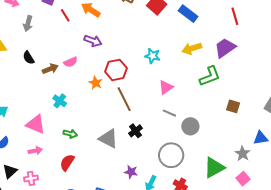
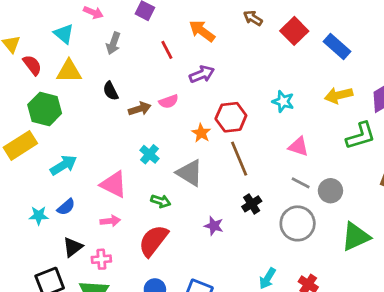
red line: (65, 15) -> (167, 50), moved
purple arrow: (93, 41) -> (202, 74), turned -48
pink triangle: (166, 87) -> (298, 147), turned 49
gray circle: (190, 126) -> (330, 191), moved
gray triangle: (108, 139) -> (190, 173), moved
gray circle: (171, 155) -> (298, 223), moved
red semicircle: (67, 162) -> (153, 241), size x1.4
green triangle: (214, 168) -> (356, 237), moved
purple star: (131, 172) -> (214, 226), moved

